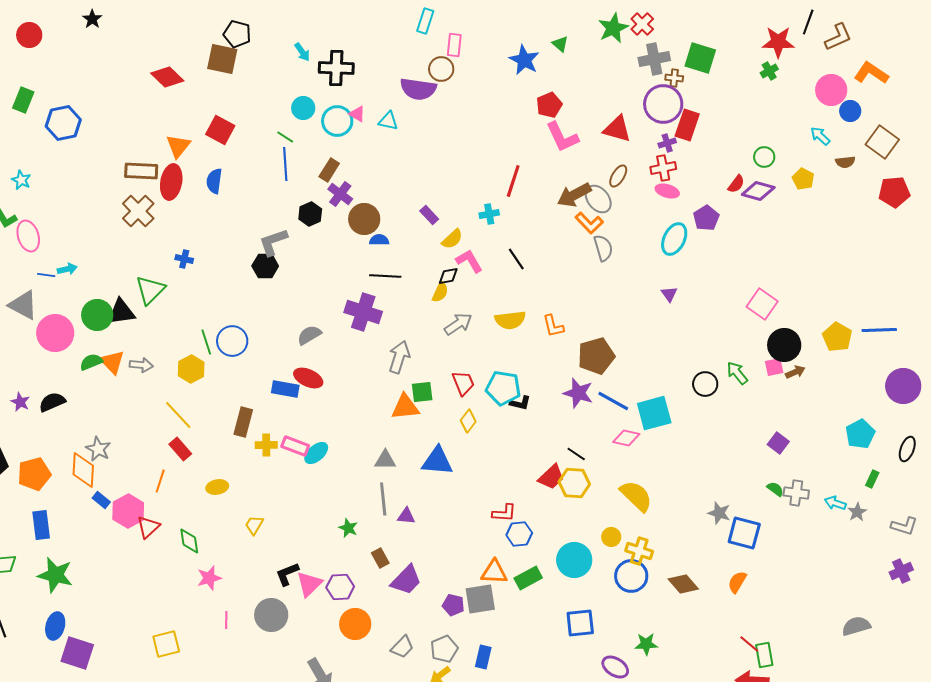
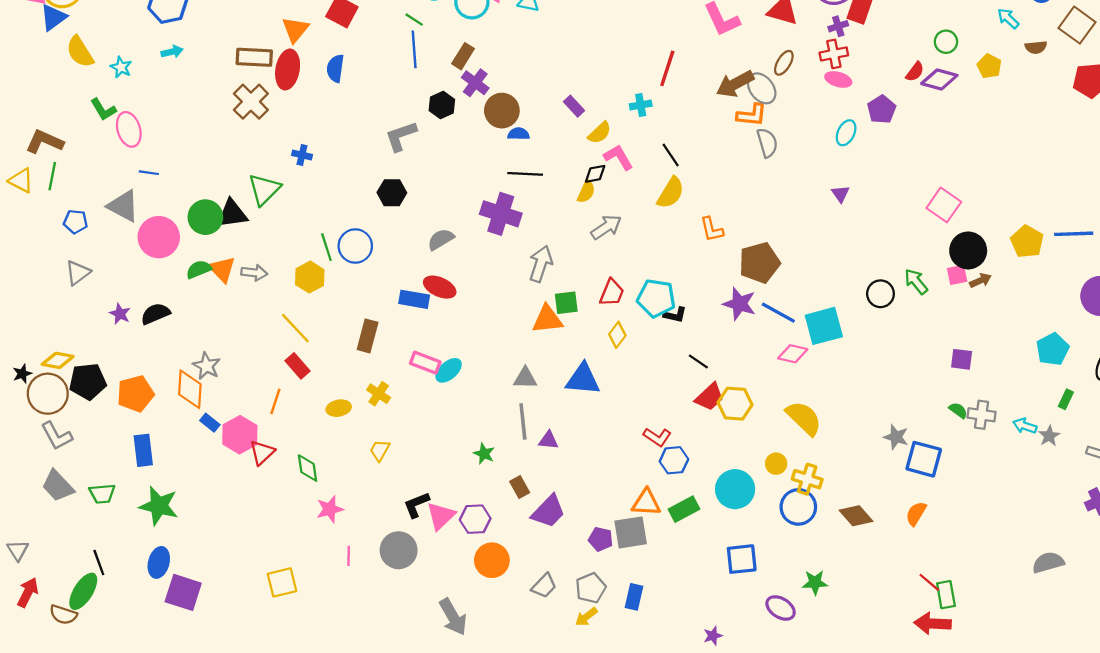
orange L-shape: (589, 223) -> (752, 115), turned -40
cyan ellipse: (674, 239) -> (846, 133), size x0.7
black hexagon: (265, 266) -> (392, 193), moved
cyan arrow: (67, 269) -> (172, 52), moved
yellow semicircle: (510, 320) -> (671, 193), moved, turned -52
red trapezoid: (463, 383) -> (612, 293), turned 44
purple square: (778, 443) -> (962, 359), turned -30
yellow cross: (266, 445) -> (379, 394), moved, turned 35
black line: (576, 454) -> (698, 361), moved
red L-shape: (504, 513) -> (657, 437), turned 30

